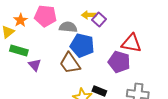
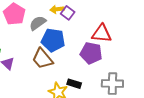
pink pentagon: (45, 16) -> (14, 14), turned 30
gray semicircle: (68, 27) -> (38, 23), turned -36

